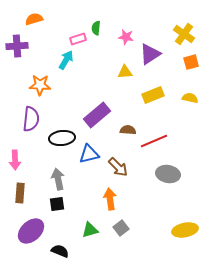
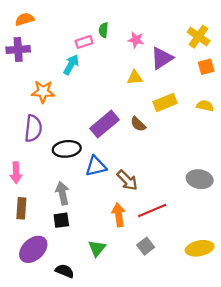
orange semicircle: (34, 19) -> (25, 19), moved
brown semicircle: (128, 130) -> (138, 124), moved, turned -140
red line: (154, 141) -> (152, 210), moved
gray ellipse: (168, 174) -> (200, 179), moved
gray square: (121, 228) -> (146, 246), moved
green triangle: (90, 230) -> (97, 248), turned -36

